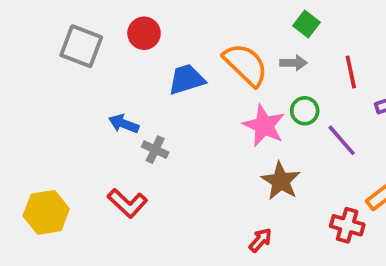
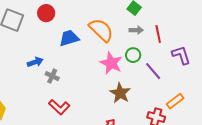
gray arrow: (294, 63) -> (136, 30), moved
blue arrow: (124, 124) -> (35, 62), turned 140
red L-shape: (127, 203) -> (59, 107), moved

